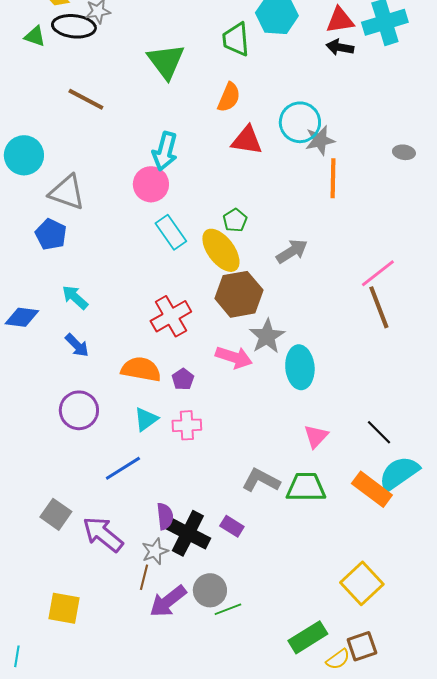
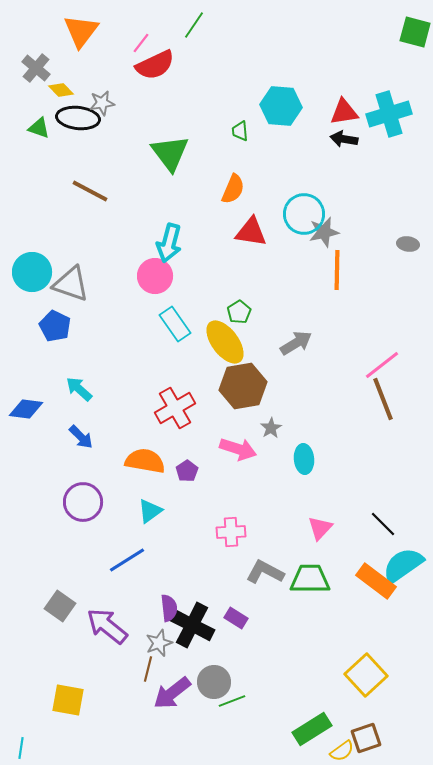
green trapezoid: (236, 39) -> (240, 131), size x0.6
cyan circle: (24, 155) -> (32, 272), moved
gray star: (267, 336) -> (271, 428), size x0.6
cyan ellipse: (300, 367) -> (304, 459), size x0.7
pink cross: (187, 425) -> (231, 532), moved

